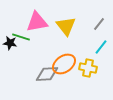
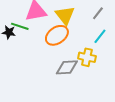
orange ellipse: (64, 64) -> (57, 35), moved
gray diamond: (47, 74) -> (67, 67), moved

